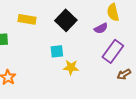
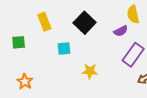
yellow rectangle: (27, 19) -> (44, 22), turned 60
cyan square: (57, 51) -> (64, 48), moved

